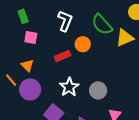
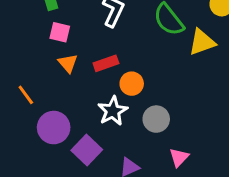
orange circle: (83, 44) -> (132, 84), moved
orange triangle: (27, 65) -> (68, 63), moved
purple circle: (30, 89) -> (54, 128), moved

